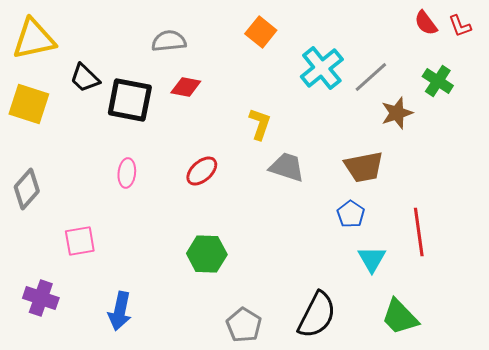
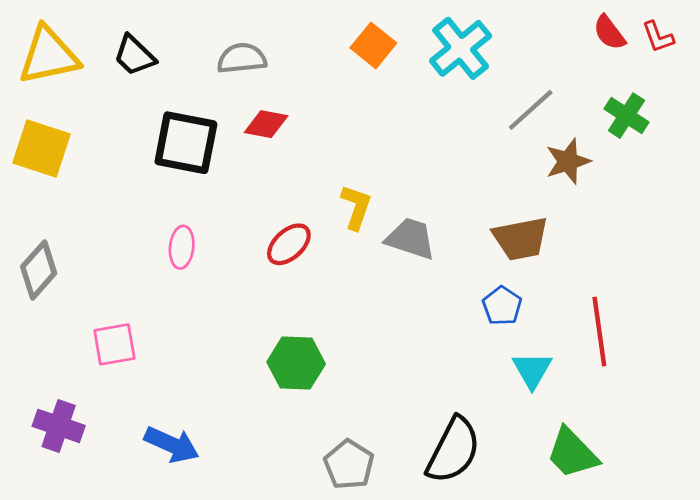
cyan cross: (322, 68) -> (461, 48), moved
black trapezoid: (85, 78) -> (134, 55), moved
yellow L-shape: (260, 124) -> (356, 207), moved
blue arrow: (120, 311) -> (172, 445), turned -78

